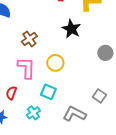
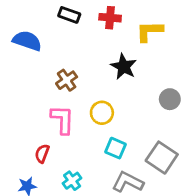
cyan square: (48, 92) -> (115, 148), moved
gray square: (99, 96) -> (162, 158), size x1.6

